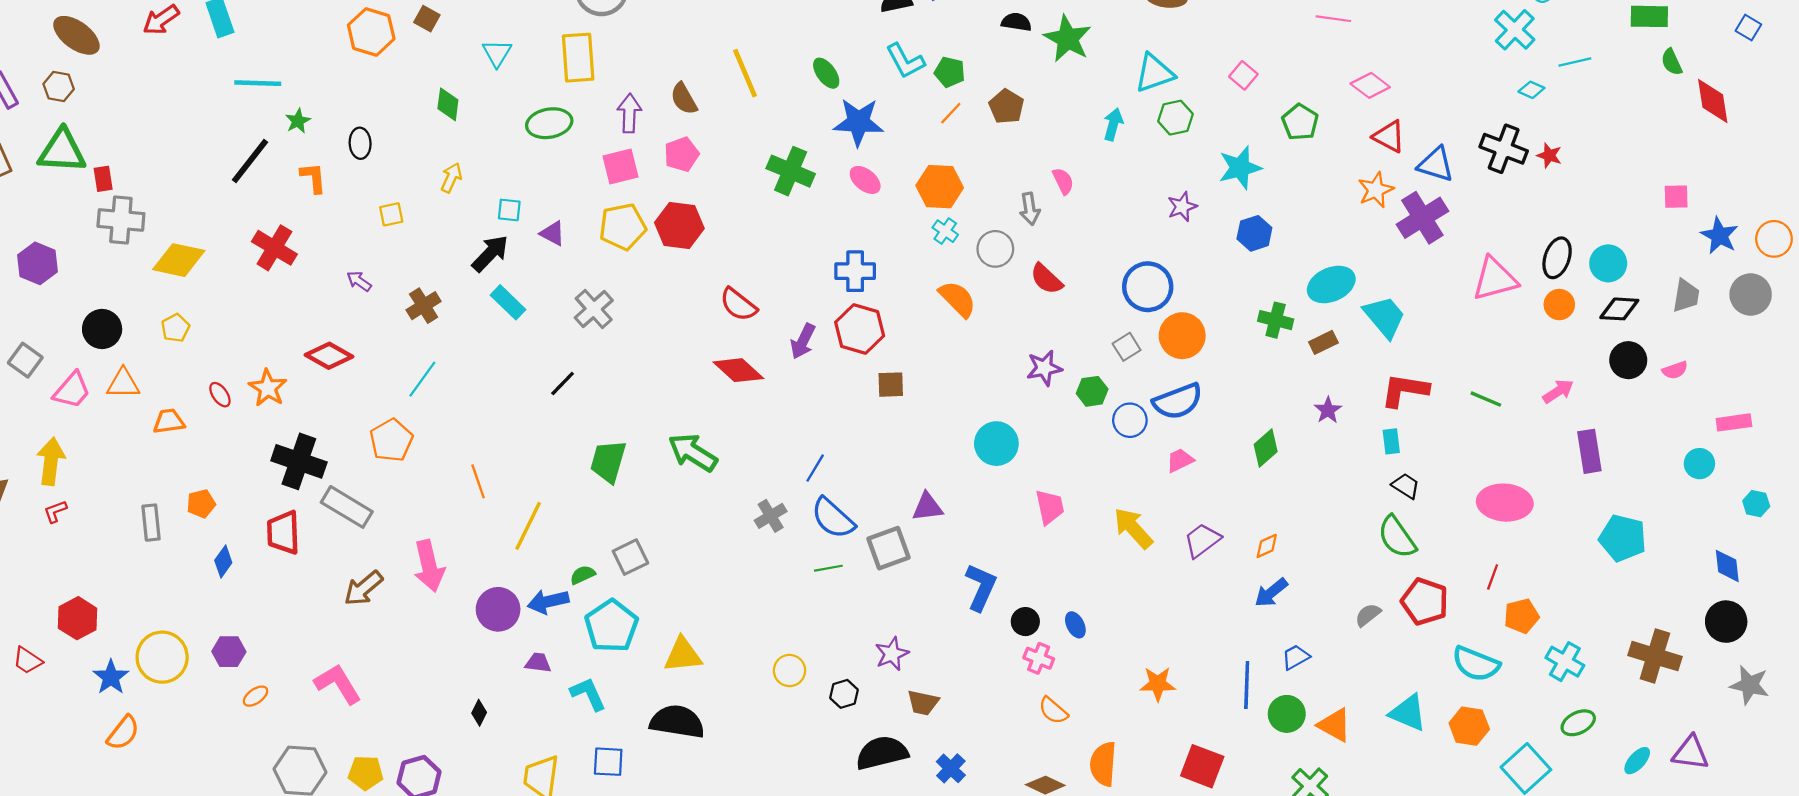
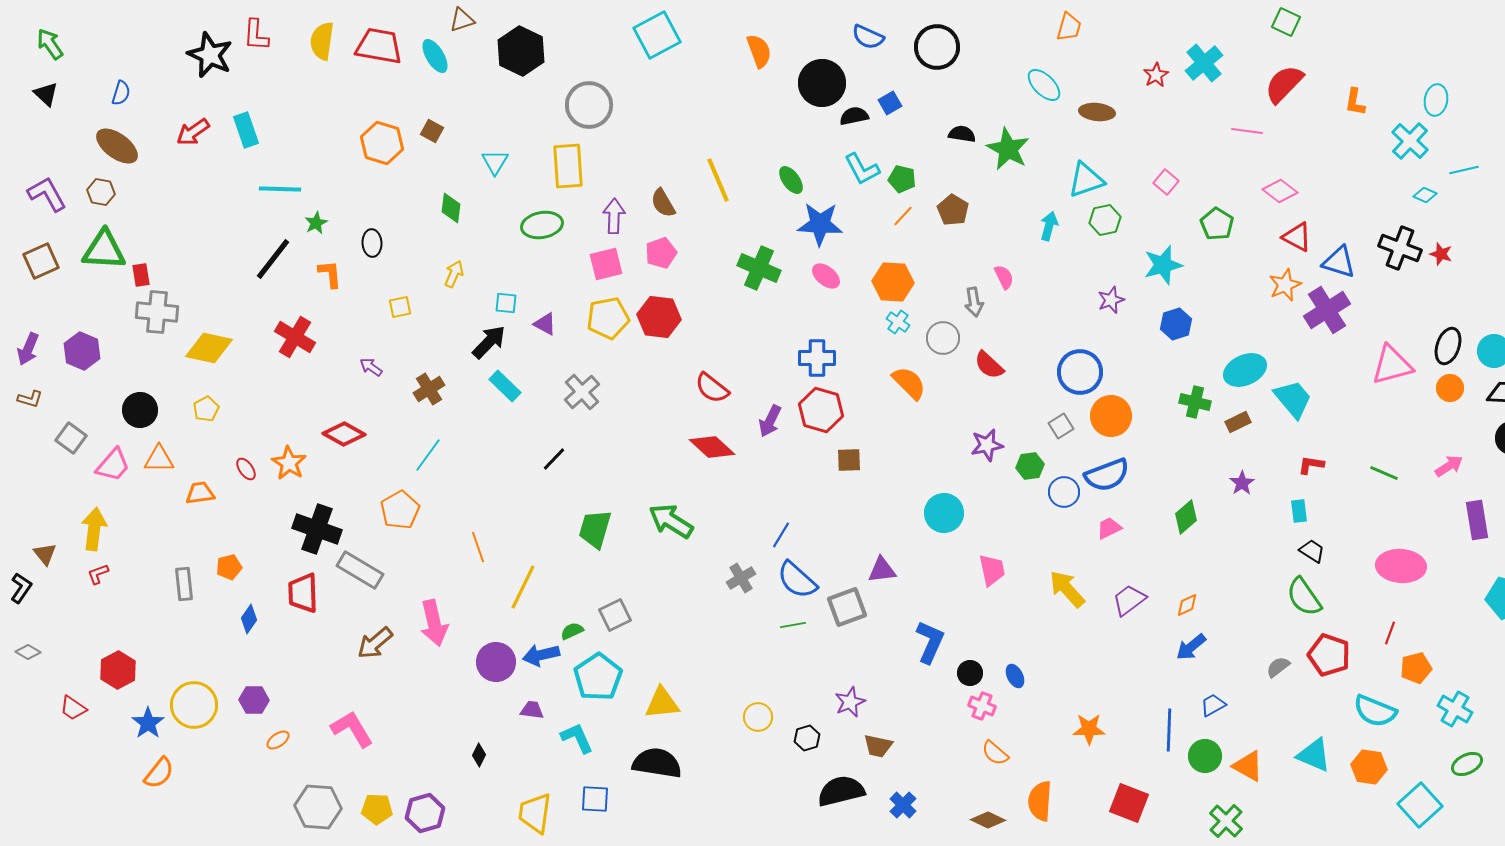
red L-shape: (1405, 390) -> (1311, 465), size x0.6

